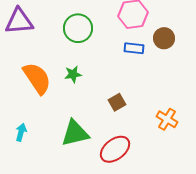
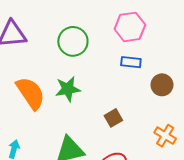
brown circle: (164, 38) -> (162, 85), moved
green star: (73, 74) -> (68, 89), size x1.4

